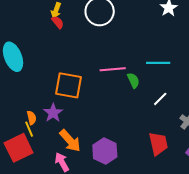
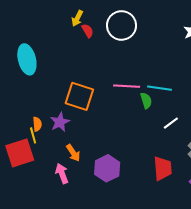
red semicircle: (58, 22) -> (88, 31), moved
cyan line: (158, 63) -> (160, 88), moved
orange arrow: (70, 141) -> (73, 153), size x0.7

